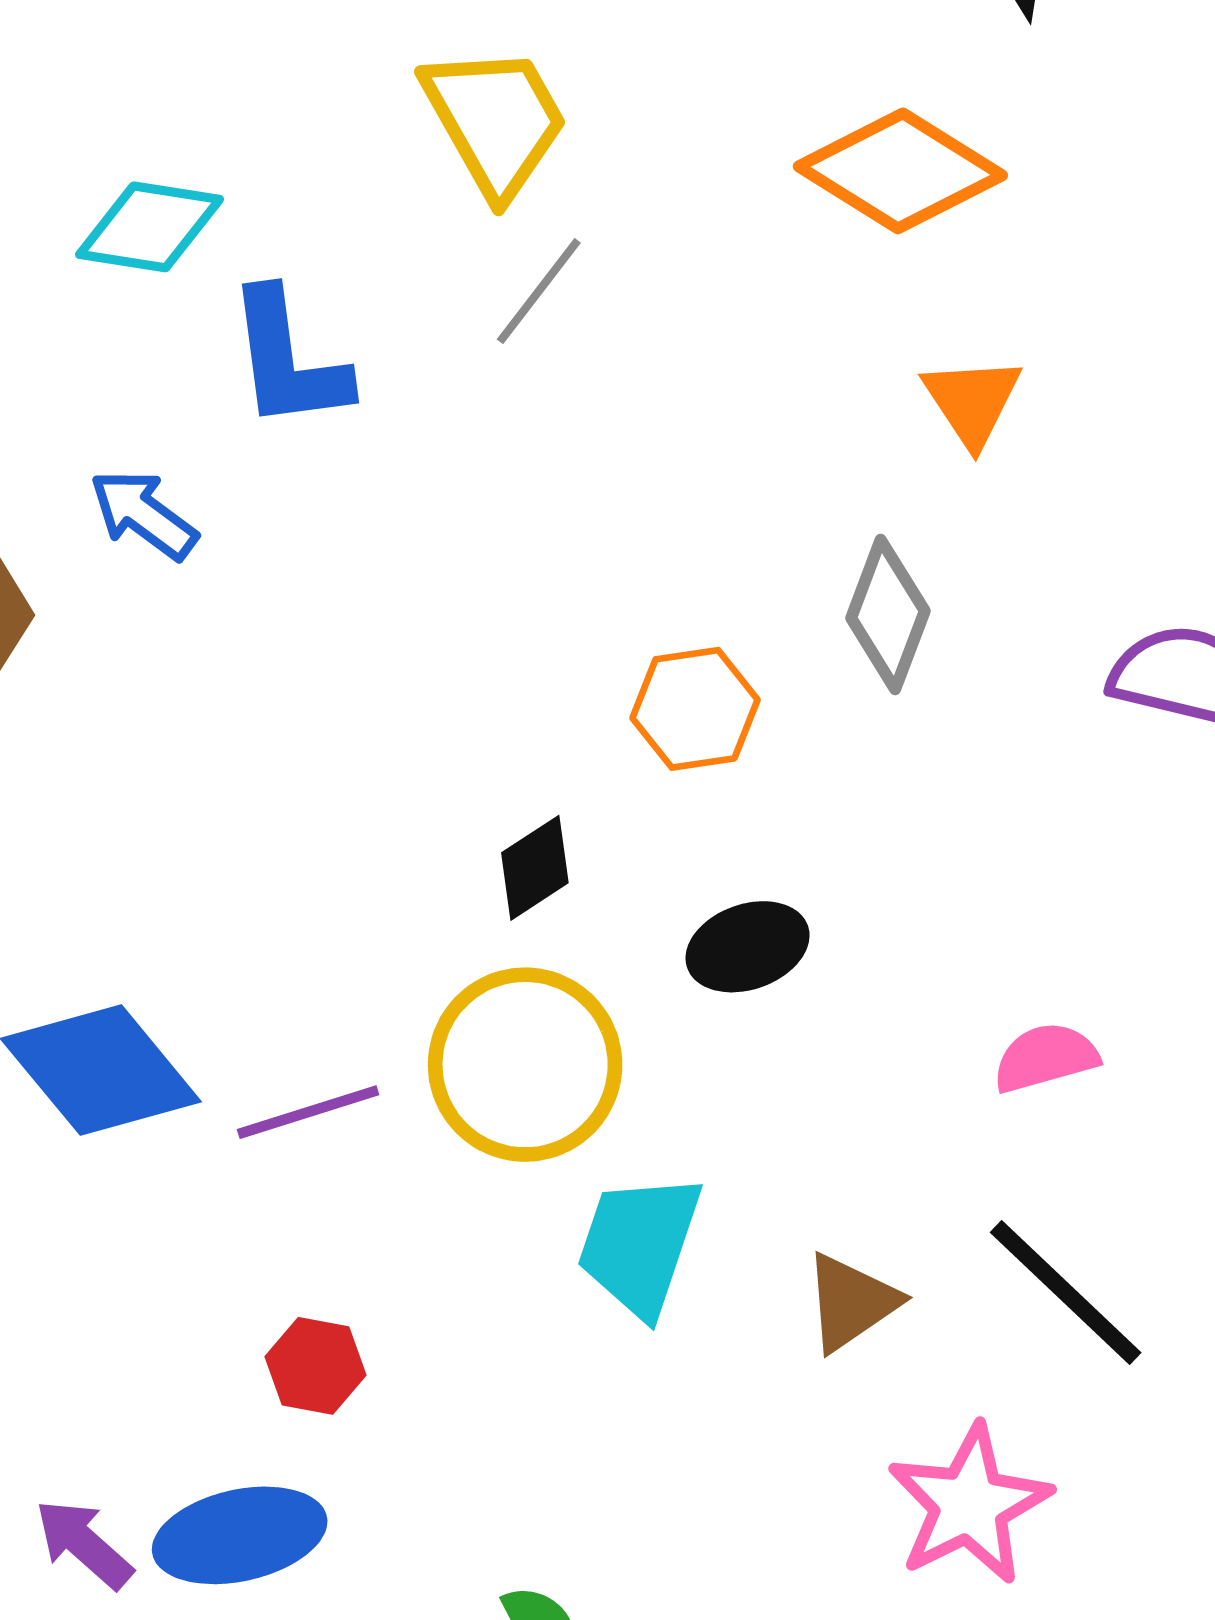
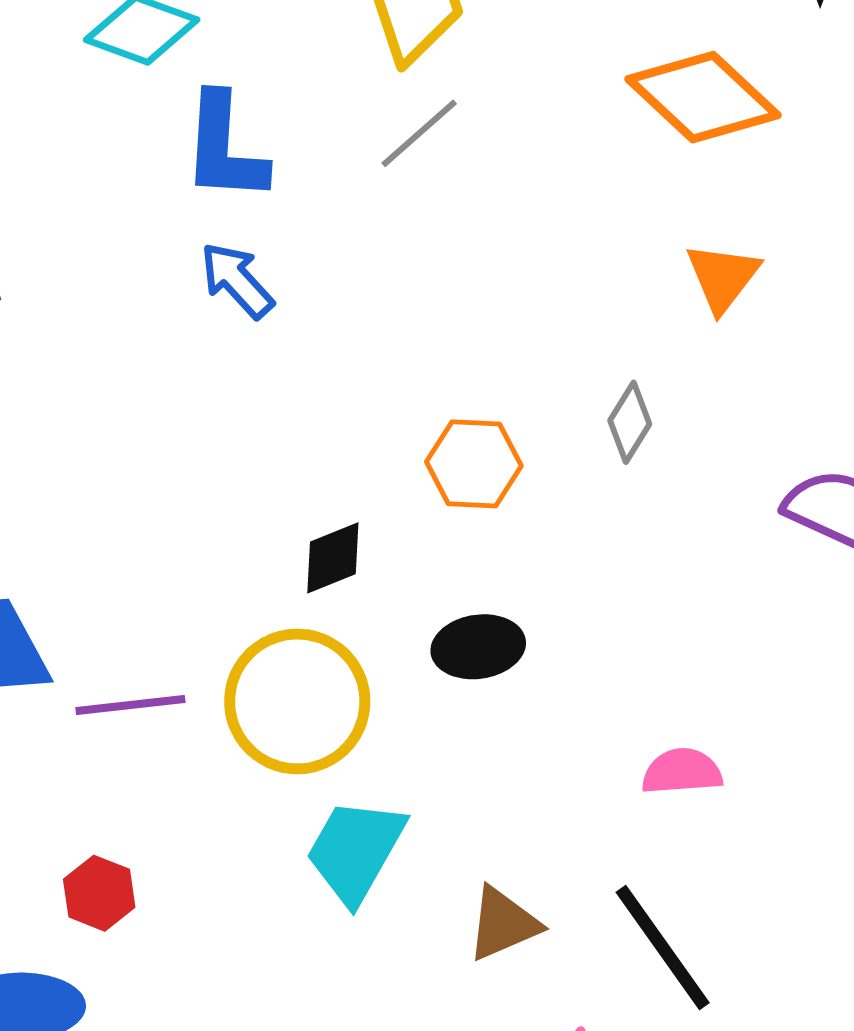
blue arrow: (143, 514) -> (237, 280), moved
gray diamond: (888, 615) -> (630, 422), size x0.7

